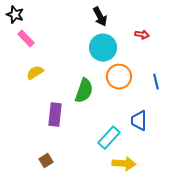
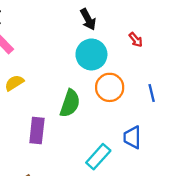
red arrow: (142, 35) -> (136, 40), turned 40

